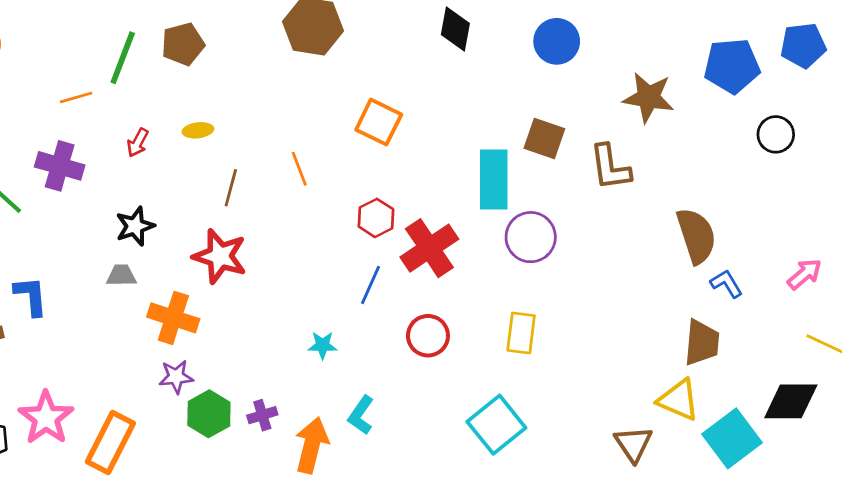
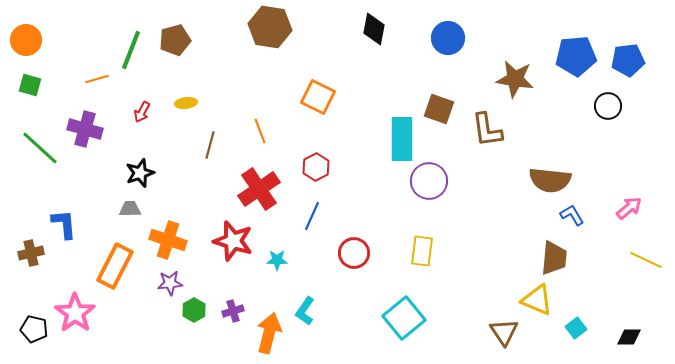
blue pentagon: (803, 45) -> (628, 60), moved
brown semicircle: (696, 236) -> (550, 180), turned 114
red cross: (429, 248) -> (259, 189), moved
red star: (220, 256) -> (233, 241), moved
black diamond: (791, 401) -> (629, 337), moved, size x0.6
green hexagon: (209, 414) -> (194, 310), size x0.7
cyan square: (732, 438) -> (576, 328), size x0.5
orange rectangle: (110, 442) -> (115, 266), moved

